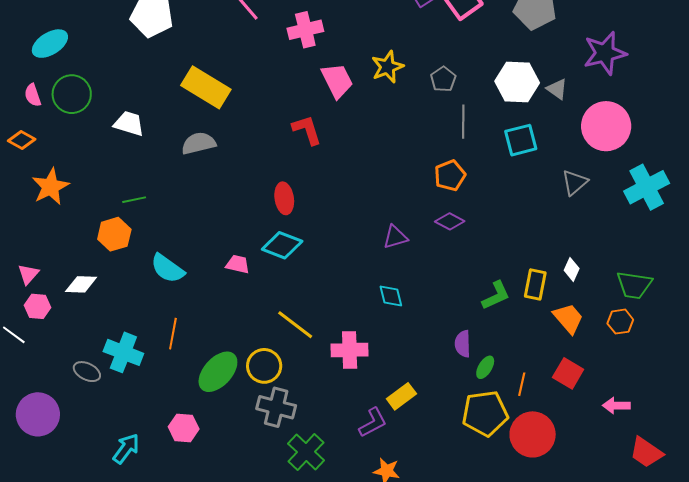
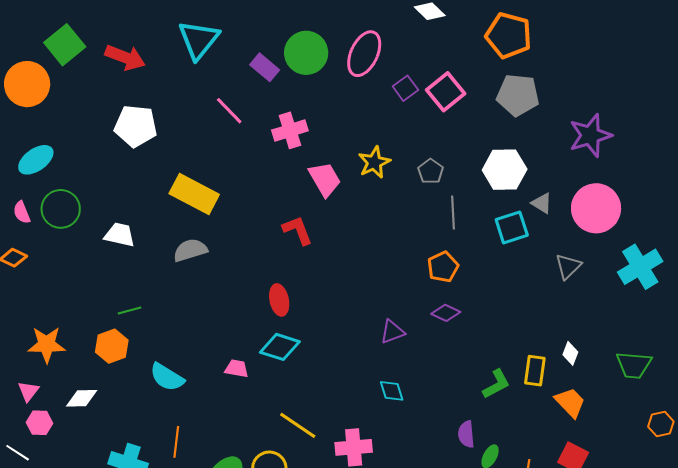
gray triangle: (557, 89) -> (542, 203), moved
orange star: (50, 187) -> (47, 345), moved, turned 30
orange hexagon: (620, 322) -> (661, 424), moved

